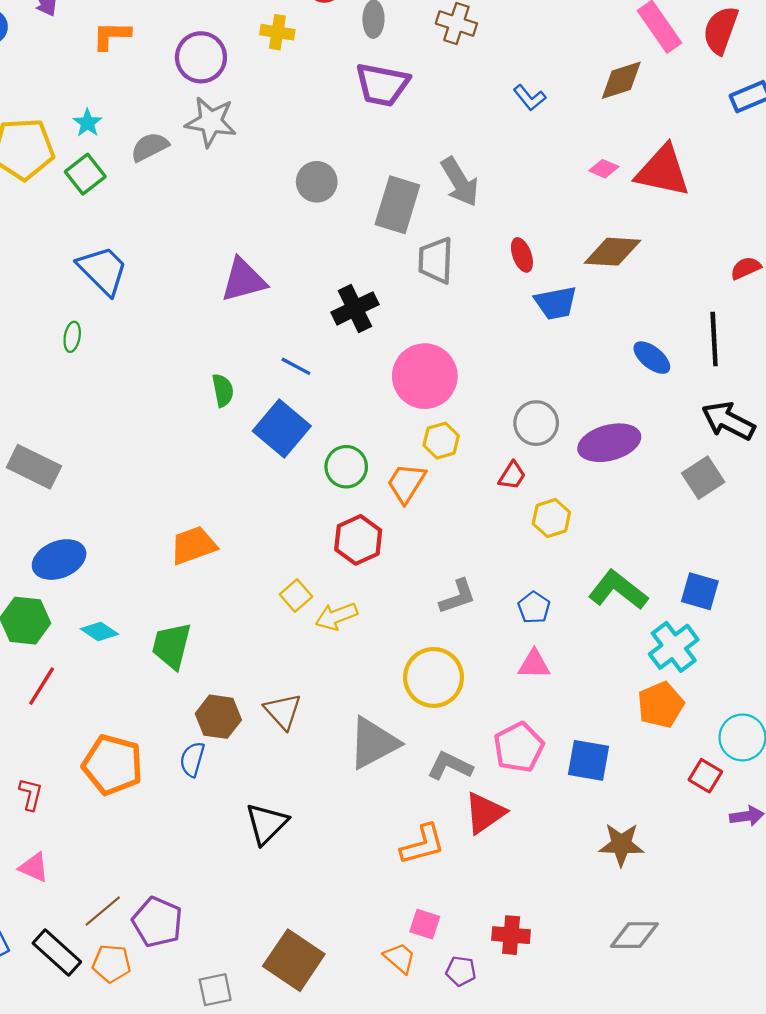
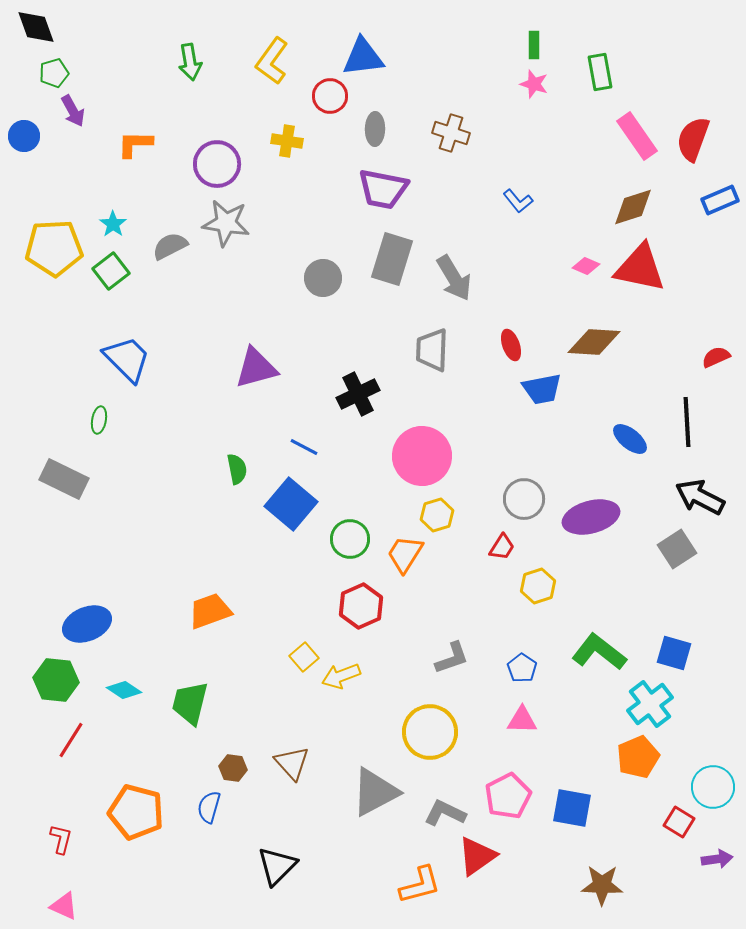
brown diamond: (621, 80) -> (633, 207), moved
gray rectangle: (397, 205) -> (392, 259), moved
gray rectangle: (34, 467) -> (64, 479), moved
brown hexagon: (218, 717) -> (233, 768), size x0.7

